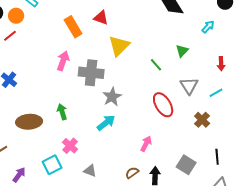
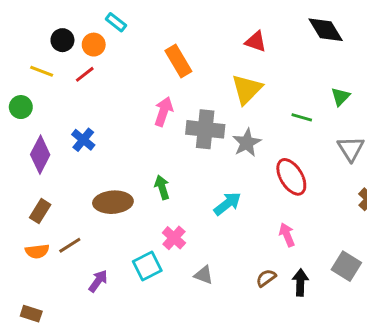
red triangle: (101, 18) -> (256, 42), moved
green line: (156, 65) -> (302, 117), turned -32
gray star: (112, 97) -> (247, 143), moved
red ellipse: (163, 105) -> (291, 177), moved
pink arrow: (146, 144) -> (287, 235), turned -49

